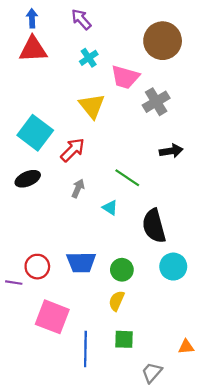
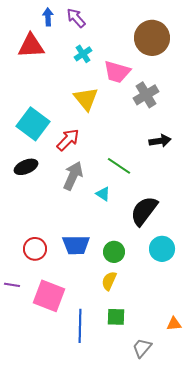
blue arrow: (32, 18) -> (48, 17), moved
gray arrow: (78, 188) -> (73, 176), size x1.6
black semicircle: (154, 226) -> (144, 211), turned 52
purple line: (14, 283) -> (12, 285), moved

